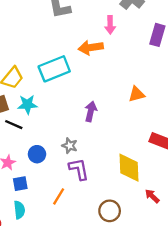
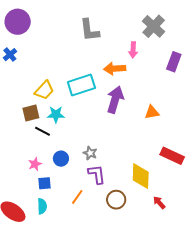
purple arrow: (91, 111) -> (115, 100), moved, size x1.5
brown circle: (110, 211) -> (116, 200), moved

